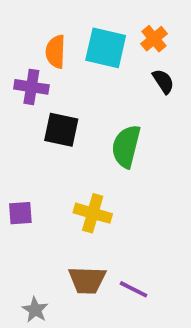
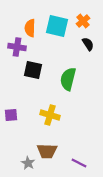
purple line: (134, 289) -> (79, 163), moved
gray star: (35, 310) -> (28, 163), moved

